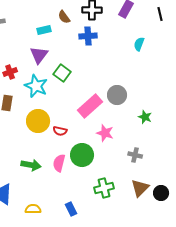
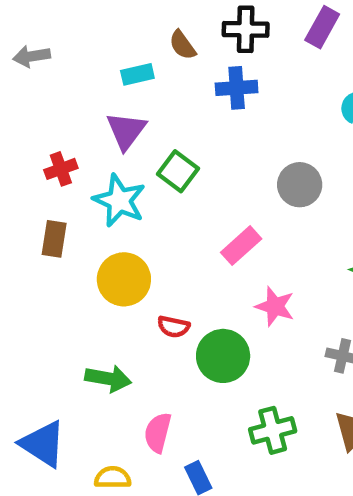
gray circle: (117, 95) -> (300, 185), moved
pink rectangle: (90, 106) -> (241, 246), size x0.7
red semicircle: (60, 131) -> (173, 327), moved
pink semicircle: (59, 163) -> (158, 433), moved

